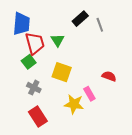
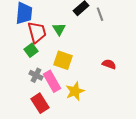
pink rectangle: (89, 94) -> (52, 81), moved, size x1.5
yellow star: (74, 104) -> (75, 91), turned -30

